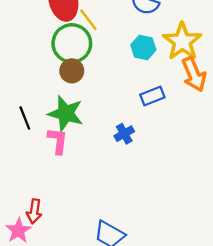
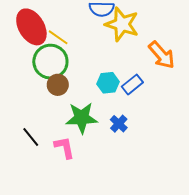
yellow star: (182, 41) -> (122, 24), moved
cyan hexagon: (143, 47) -> (108, 83), moved
green star: (66, 113) -> (82, 118), moved

